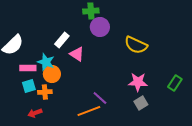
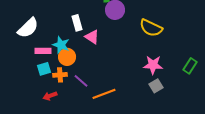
white rectangle: (62, 40) -> (77, 23), turned -56
purple line: (100, 98) -> (81, 81), moved

